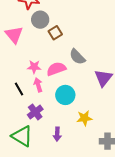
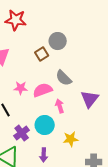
gray circle: (40, 20) -> (58, 41), moved
pink arrow: (38, 85) -> (60, 106), moved
cyan circle: (65, 95) -> (45, 125), moved

